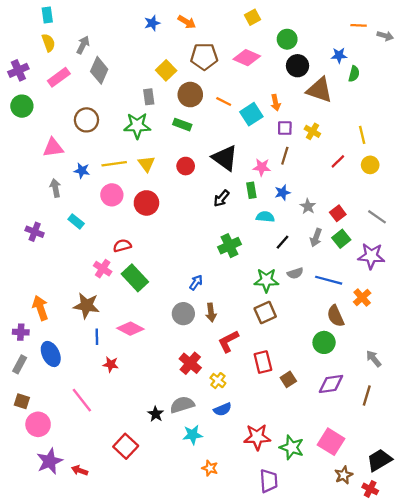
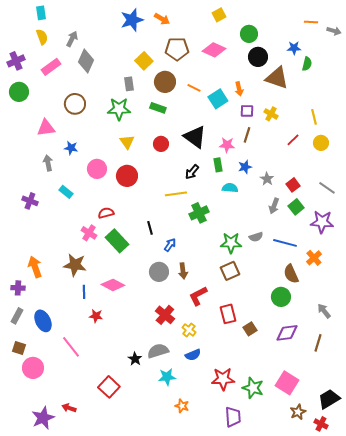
blue star: (152, 23) -> (132, 20), size x1.6
yellow line: (114, 164) -> (176, 194), moved
black line: (283, 242) -> (150, 228), moved, turned -56
blue ellipse: (51, 354) -> (43, 321), moved
purple star: (50, 461) -> (43, 418), moved

